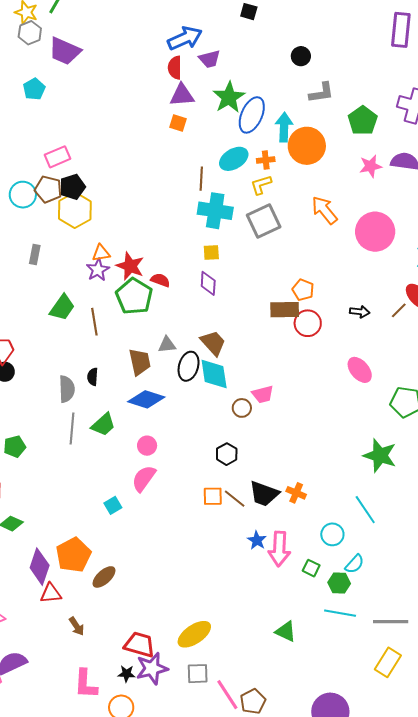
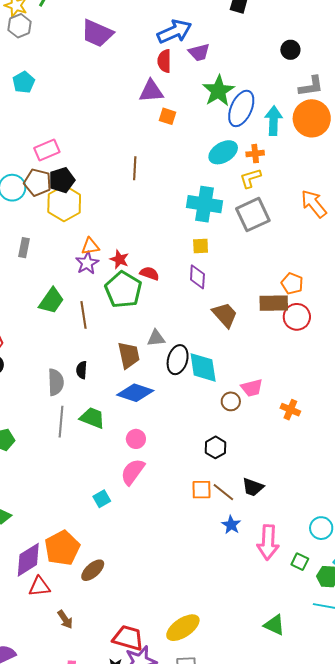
purple trapezoid: (65, 51) -> (97, 33), moved
purple triangle: (182, 95) -> (151, 91), moved
orange circle: (307, 146) -> (312, 118), moved
brown line: (201, 179) -> (135, 168), moved
red star: (130, 266) -> (119, 259), size x0.7
brown trapezoid: (213, 343) -> (225, 315), moved
green trapezoid: (103, 425) -> (92, 418), turned -116
orange cross: (296, 493) -> (290, 410), moved
black trapezoid: (264, 494) -> (253, 487), size x0.7
blue star: (257, 540) -> (231, 525), moved
purple diamond: (40, 567) -> (28, 560), turned 39

